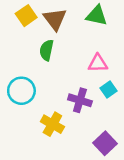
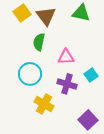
pink triangle: (98, 63) -> (66, 57), moved
cyan circle: (21, 91) -> (30, 74), moved

